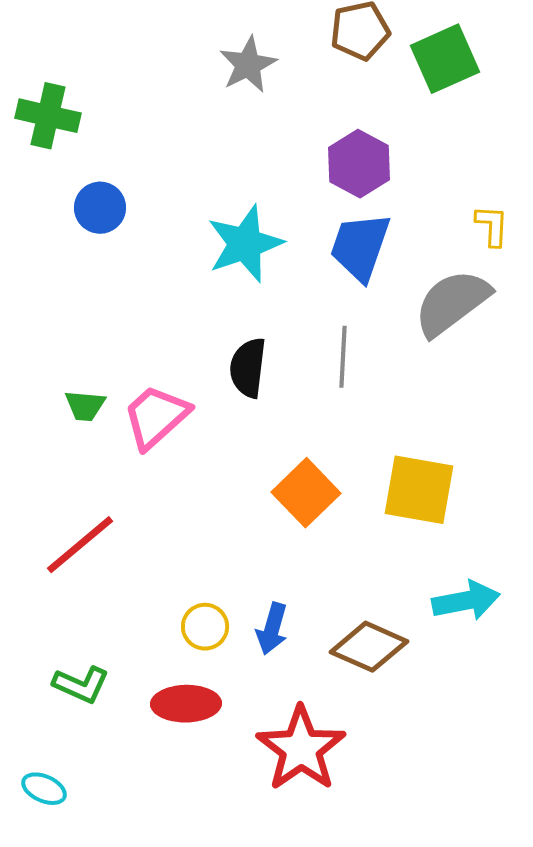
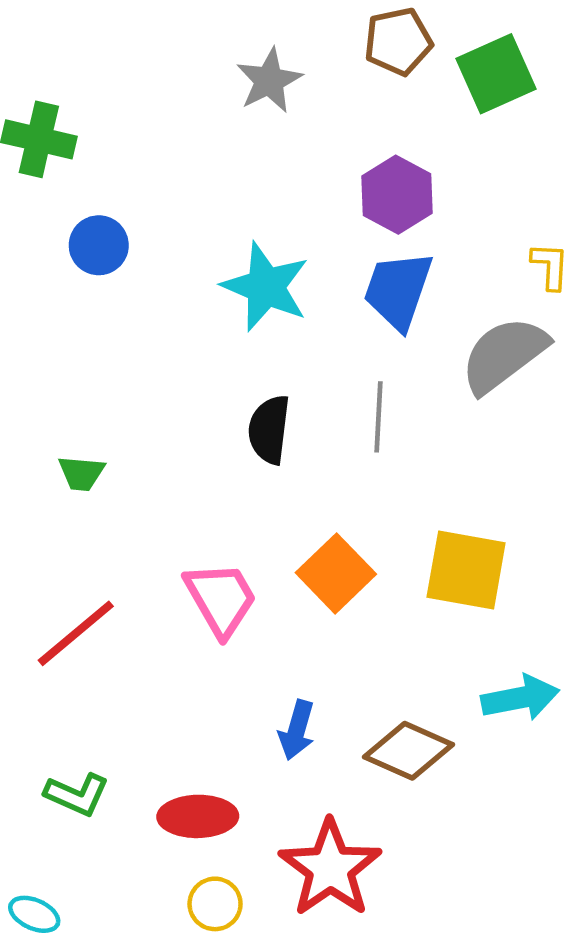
cyan star: (245, 244) -> (266, 287), turned -30
pink trapezoid: (156, 417) -> (221, 599), moved, turned 102
yellow circle: (205, 627) -> (215, 904), moved

